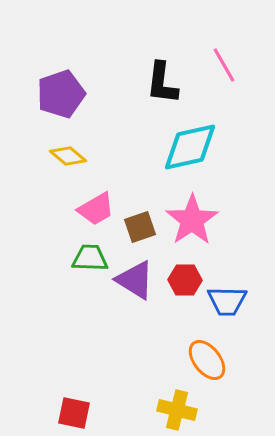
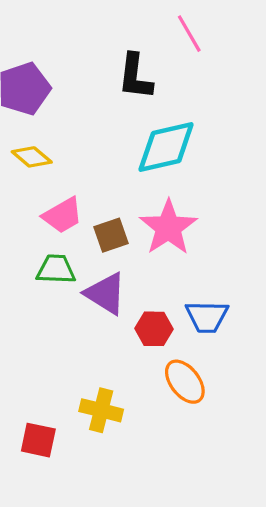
pink line: (224, 65) -> (189, 34), moved
red hexagon: (185, 280) -> (154, 329), moved
yellow cross: (177, 410) -> (101, 410), moved

